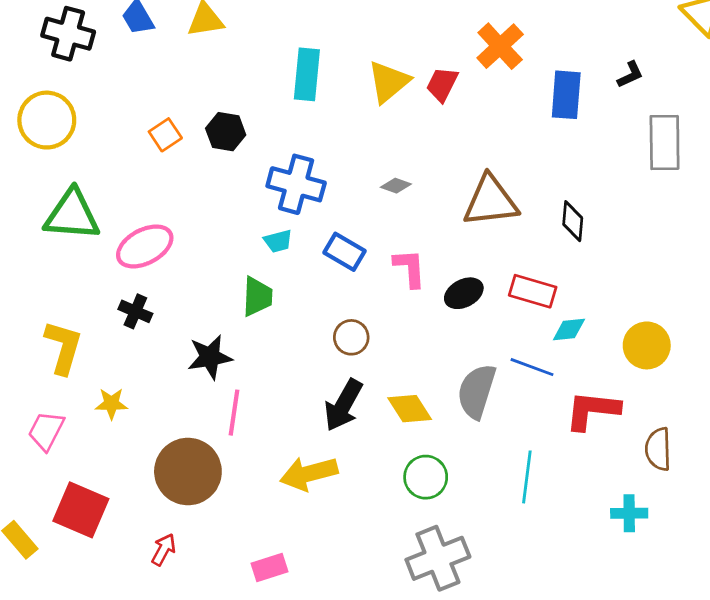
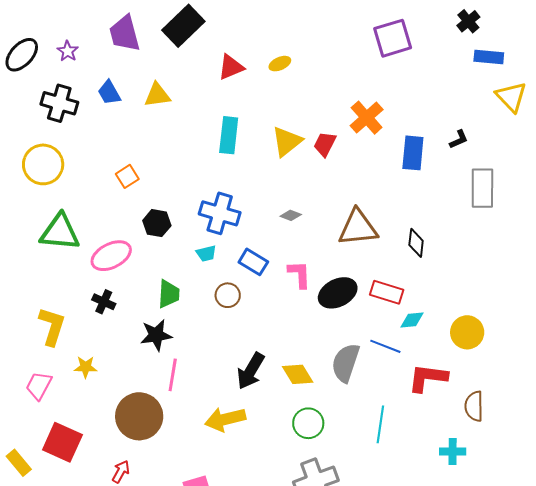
black hexagon: (226, 132) -> (157, 223), moved
black ellipse: (464, 293) -> (338, 293), size x1.4
green trapezoid: (257, 297) -> (169, 294), moved
brown circle: (351, 337) -> (228, 295), moved

